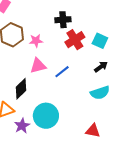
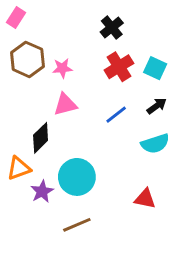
black cross: (63, 20) -> (112, 28), moved, turned -35
blue line: (62, 72) -> (116, 115), moved

